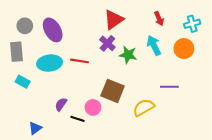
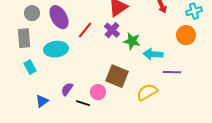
cyan arrow: (154, 45) -> (153, 54), moved, turned -60
red line: (80, 61) -> (85, 30), moved, turned -60
cyan rectangle: (23, 82) -> (30, 67), turned 32
blue triangle: (35, 128) -> (42, 101), moved

